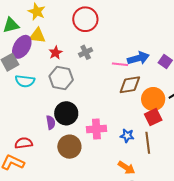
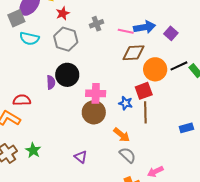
gray cross: (86, 52) -> (97, 24), moved
red square: (153, 117) -> (144, 91), moved
brown circle: (69, 147) -> (94, 112), moved

